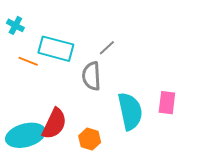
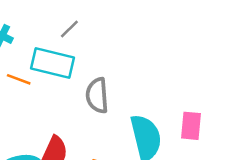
gray line: (107, 48) -> (69, 29), moved

